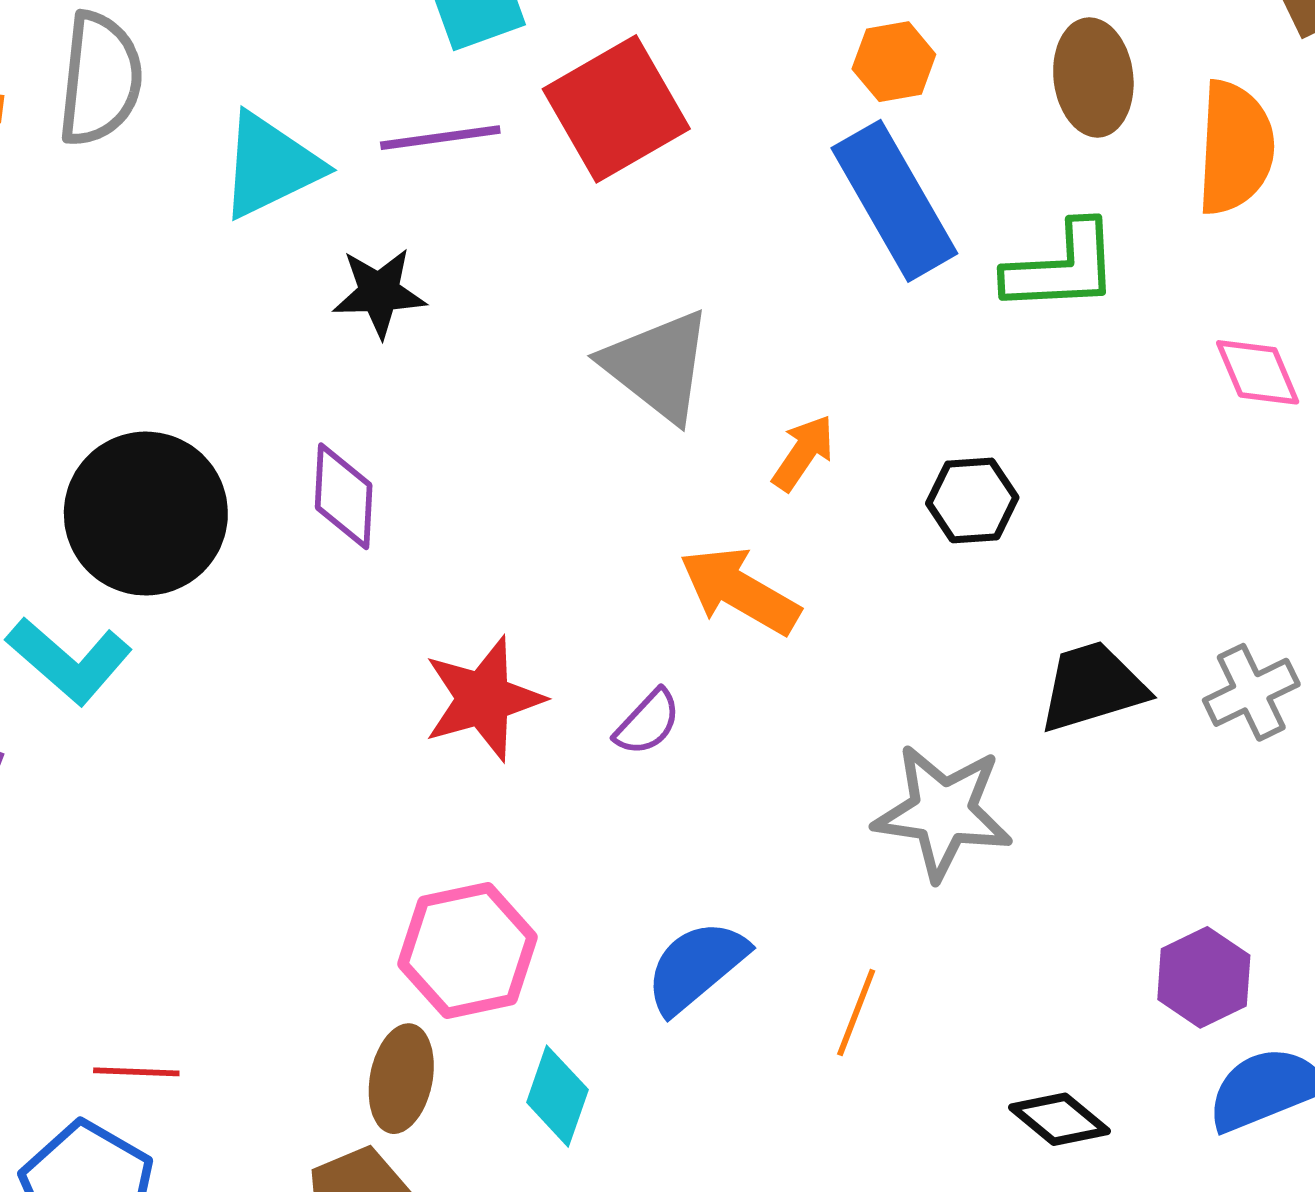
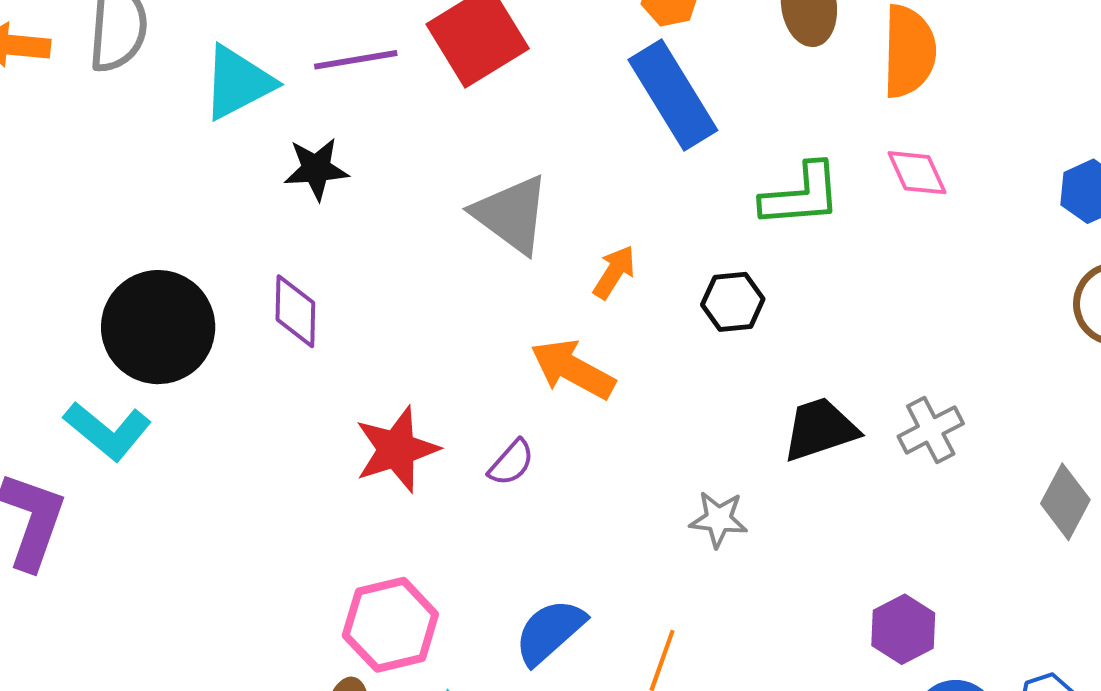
green L-shape: (1062, 268) -> (801, 195), moved
pink diamond: (1258, 372) -> (917, 173), moved
gray star: (943, 812) -> (719, 519), size x0.6

